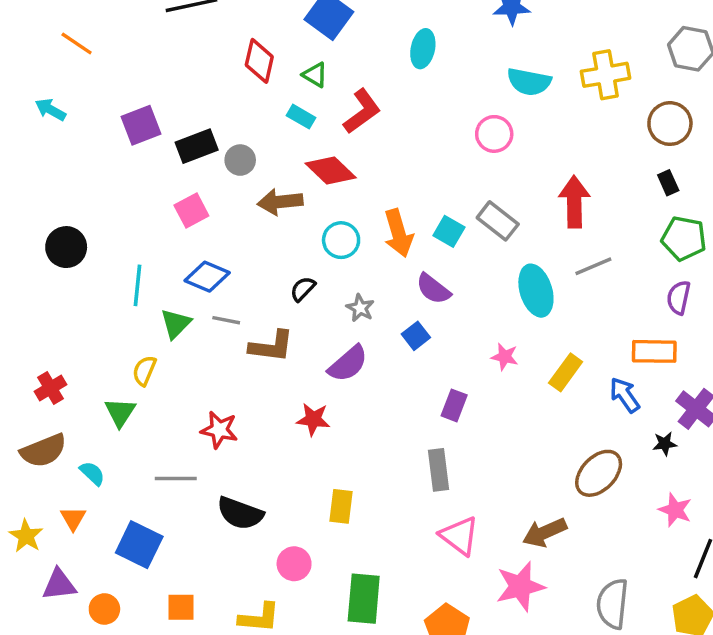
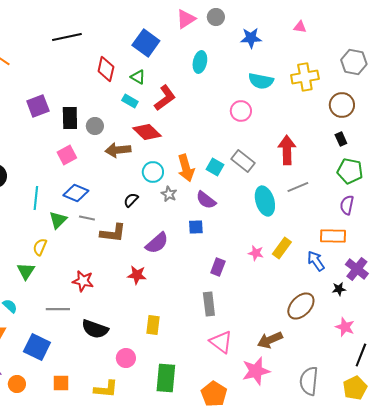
black rectangle: (197, 146) -> (70, 118), turned -70
gray star: (360, 308) -> (169, 194), moved
blue square: (416, 336) -> (196, 227), turned 35
pink star: (505, 357) -> (256, 253), moved

